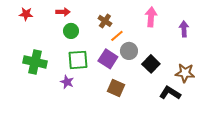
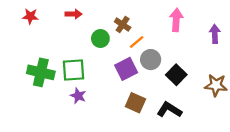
green circle: (71, 31) -> (100, 39), moved
purple square: (108, 59) -> (126, 69), turned 30
green square: (78, 60) -> (74, 70), moved
black L-shape: (170, 93) -> (169, 110), moved

